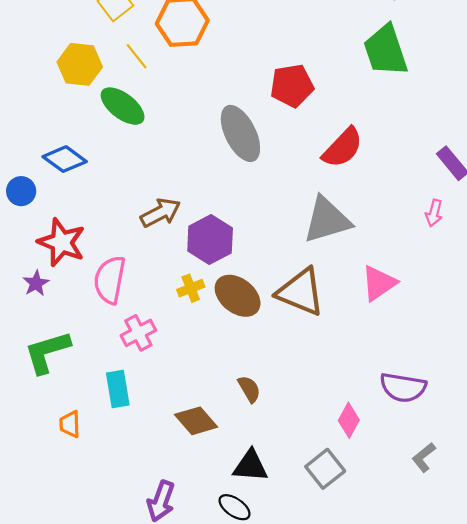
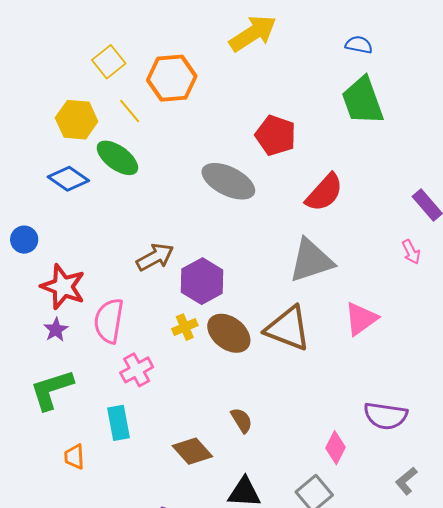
red pentagon: (292, 86) -> (276, 135), turned 30
gray ellipse: (240, 133) -> (228, 181), turned -36
blue diamond: (65, 159) -> (68, 179), moved
pink arrow: (434, 213) -> (411, 252), turned -40
purple star: (36, 283) -> (56, 330), moved

